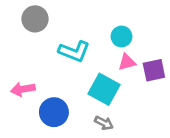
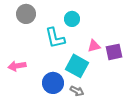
cyan circle: (121, 36) -> (72, 19), moved
cyan L-shape: (74, 51) -> (55, 38), turned 55
blue circle: (54, 112) -> (53, 83), moved

